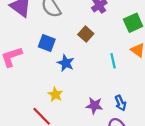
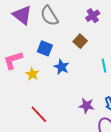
yellow star: (55, 94) -> (32, 74), moved

